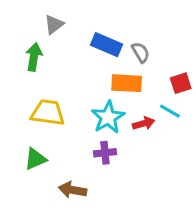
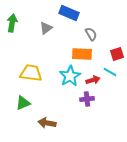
gray triangle: (54, 24) -> (46, 28), moved
blue rectangle: (107, 45) -> (69, 13), moved
green arrow: (34, 57) -> (12, 23), moved
purple cross: (105, 153) -> (87, 99), moved

